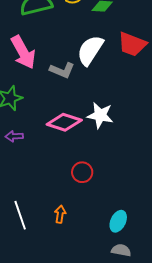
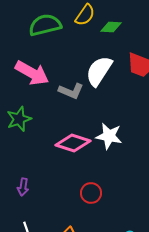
pink arrow: (23, 52) -> (32, 73), turned -32
purple arrow: (14, 136) -> (23, 187), moved, turned -78

